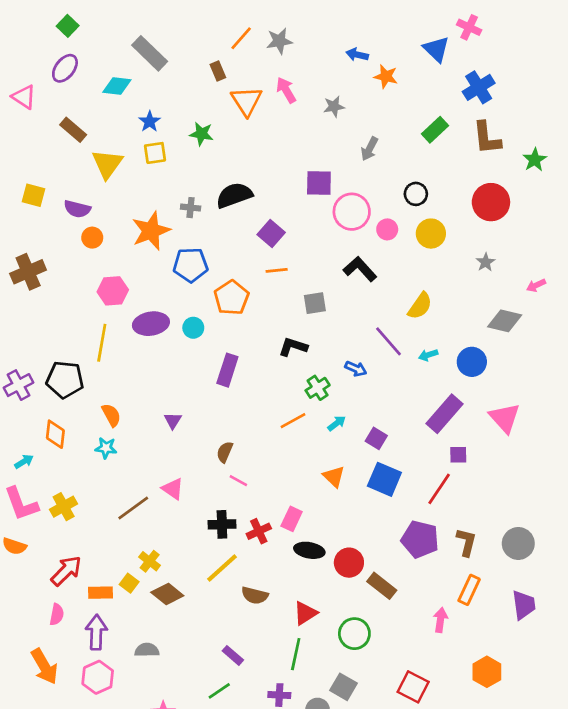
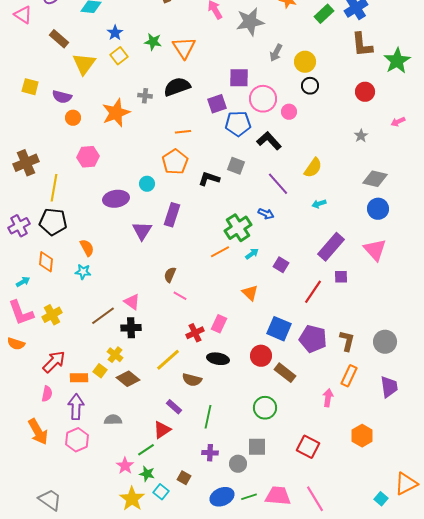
orange triangle: (247, 101) -> (184, 48), moved
gray star: (334, 107) -> (250, 22), size x1.8
green rectangle: (435, 130) -> (324, 14), moved
yellow square: (155, 153) -> (119, 56), turned -30
green star: (535, 160) -> (397, 61), size x1.5
red circle: (491, 202) -> (365, 92), size x0.7
purple square: (271, 234) -> (217, 104), moved, turned 30
yellow circle: (431, 234) -> (305, 62), moved
blue pentagon: (191, 265) -> (238, 124), moved
orange line: (277, 270) -> (183, 132), moved
brown cross: (28, 272) -> (26, 163), moved
pink arrow: (536, 285) -> (398, 122), moved
gray square: (315, 303) -> (236, 166), turned 30
purple ellipse: (151, 324) -> (116, 199), moved
purple line: (389, 341) -> (278, 184), moved
yellow line: (102, 343) -> (54, 188), moved
black L-shape: (293, 347) -> (209, 179), moved
blue circle: (472, 362) -> (378, 209), moved
green cross: (318, 388) -> (238, 228), size x1.5
purple triangle: (173, 421) -> (142, 231), moved, size x1.5
blue square: (384, 479) -> (279, 329), moved
red line: (439, 489) -> (313, 292), moved
black cross: (222, 524) -> (131, 328), moved
black ellipse: (309, 550) -> (218, 359), moved
red triangle: (305, 613) -> (162, 430), moved
green line: (296, 654) -> (208, 417), moved
purple rectangle: (233, 655) -> (174, 407), moved
gray square: (343, 687) -> (257, 447), turned -30
green line: (219, 691) -> (146, 450), moved

